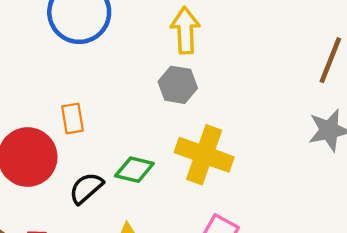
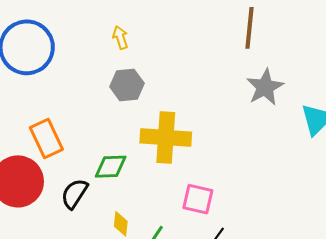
yellow arrow: (185, 30) -> (120, 37), size x0.6
orange rectangle: (72, 119) -> (46, 138), size x1.4

